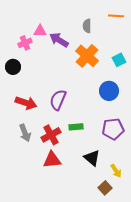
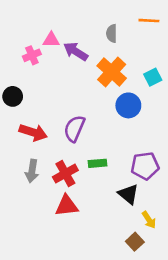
black circle: (13, 67) -> (13, 96), moved
blue circle: (109, 91) -> (128, 105), moved
gray arrow: (25, 133) -> (32, 171), turned 30
black triangle: (92, 158) -> (128, 194), moved

